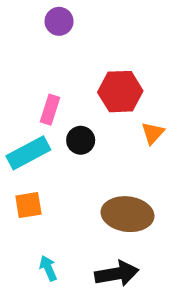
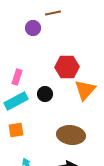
pink rectangle: (50, 110) -> (17, 77), moved
orange triangle: (153, 133) -> (85, 90), size x1.6

